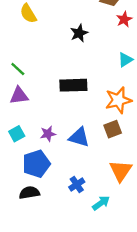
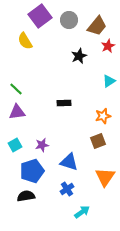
black star: (79, 33) -> (79, 56), moved
black rectangle: (73, 85) -> (64, 103), size x0.6
orange star: (118, 100) -> (103, 116), size x0.7
blue triangle: (79, 137) -> (69, 162), moved
cyan arrow: (101, 203) -> (82, 212), moved

